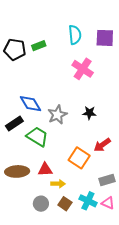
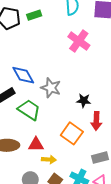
black star: (89, 113) -> (84, 101), moved
gray star: (57, 115) -> (51, 88), turned -30
red arrow: (102, 145) -> (96, 121), turned -54

